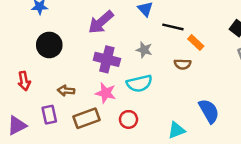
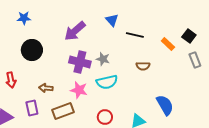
orange rectangle: (196, 43) -> (168, 44), moved
gray star: (144, 50) -> (103, 59), moved
red circle: (129, 119) -> (105, 117), moved

